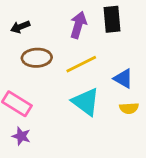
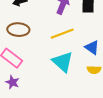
brown ellipse: (37, 58) -> (18, 30), moved

